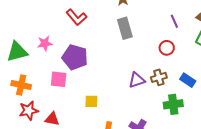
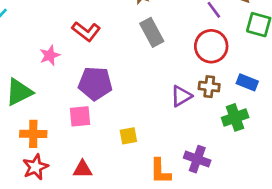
pink star: (45, 43) -> (50, 55), moved
red circle: (167, 48) -> (211, 46), size x1.6
brown cross: (159, 77) -> (209, 87), turned 35
red star: (29, 111) -> (35, 167), moved

